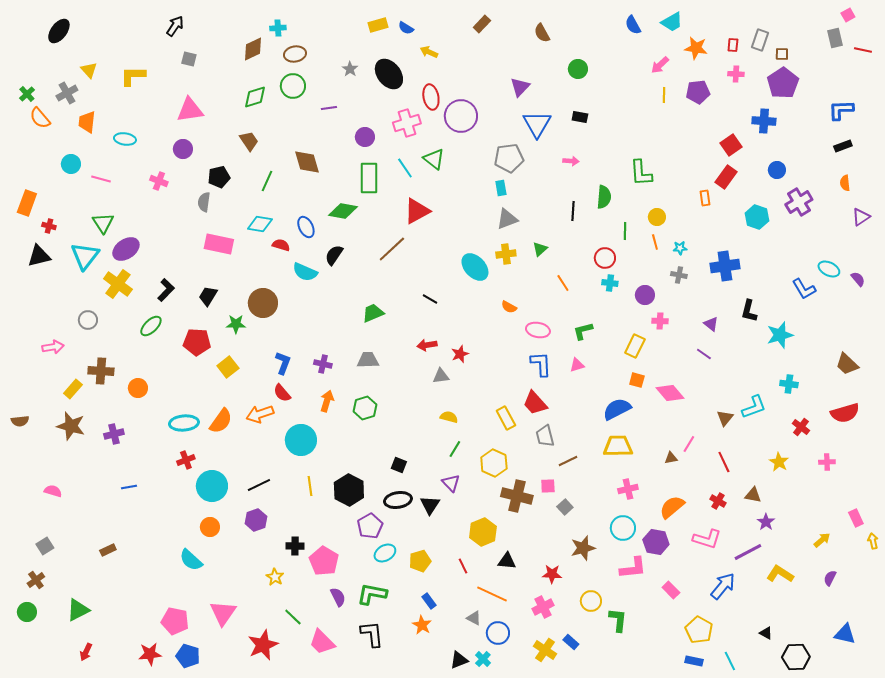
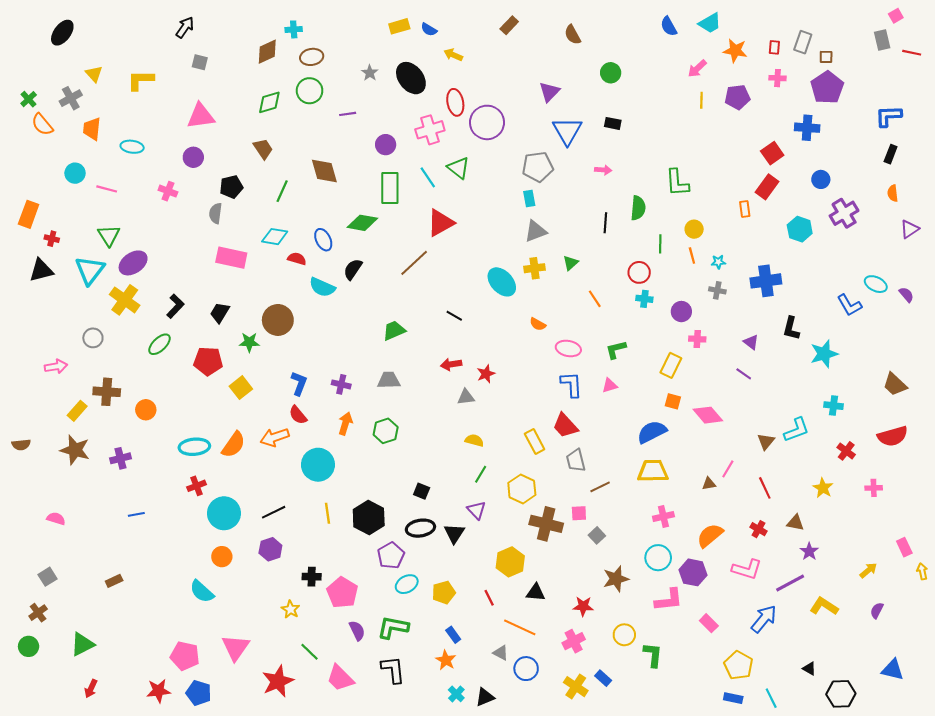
black rectangle: (843, 146) -> (891, 154), turned -48
cyan cross: (483, 659) -> (456, 694), moved

